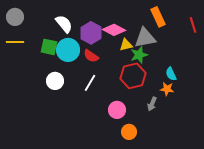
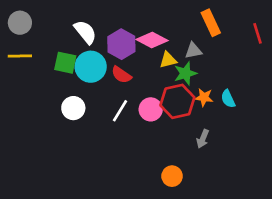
gray triangle: (145, 38) -> (193, 51), size x0.6
orange star: (167, 89) -> (204, 97), moved
pink circle: (117, 110) -> (151, 109), moved

